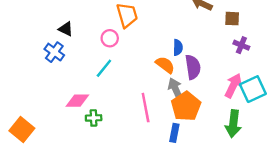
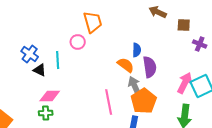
black triangle: (66, 29) -> (40, 70), moved
purple cross: (241, 45) -> (200, 44), moved
cyan line: (104, 68) -> (58, 60), moved, turned -42
green cross: (94, 118) -> (46, 113), moved

